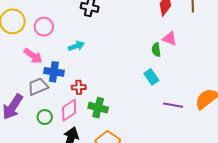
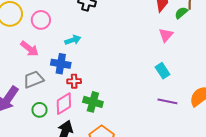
pink triangle: (170, 38) -> (166, 35), turned 49
green semicircle: (156, 50) -> (181, 13), moved, turned 56
blue cross: (54, 72) -> (61, 64), moved
cyan rectangle: (151, 77) -> (162, 71), moved

